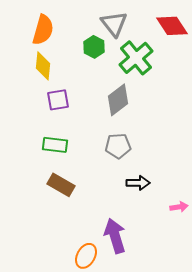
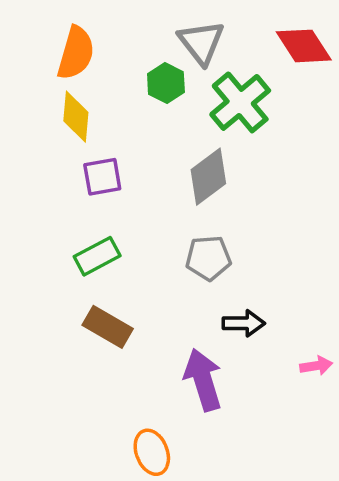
green rectangle: (55, 145) -> (97, 256), turned -35
purple arrow: (115, 236) -> (203, 380), moved
orange ellipse: (86, 256) -> (152, 452), turned -50

